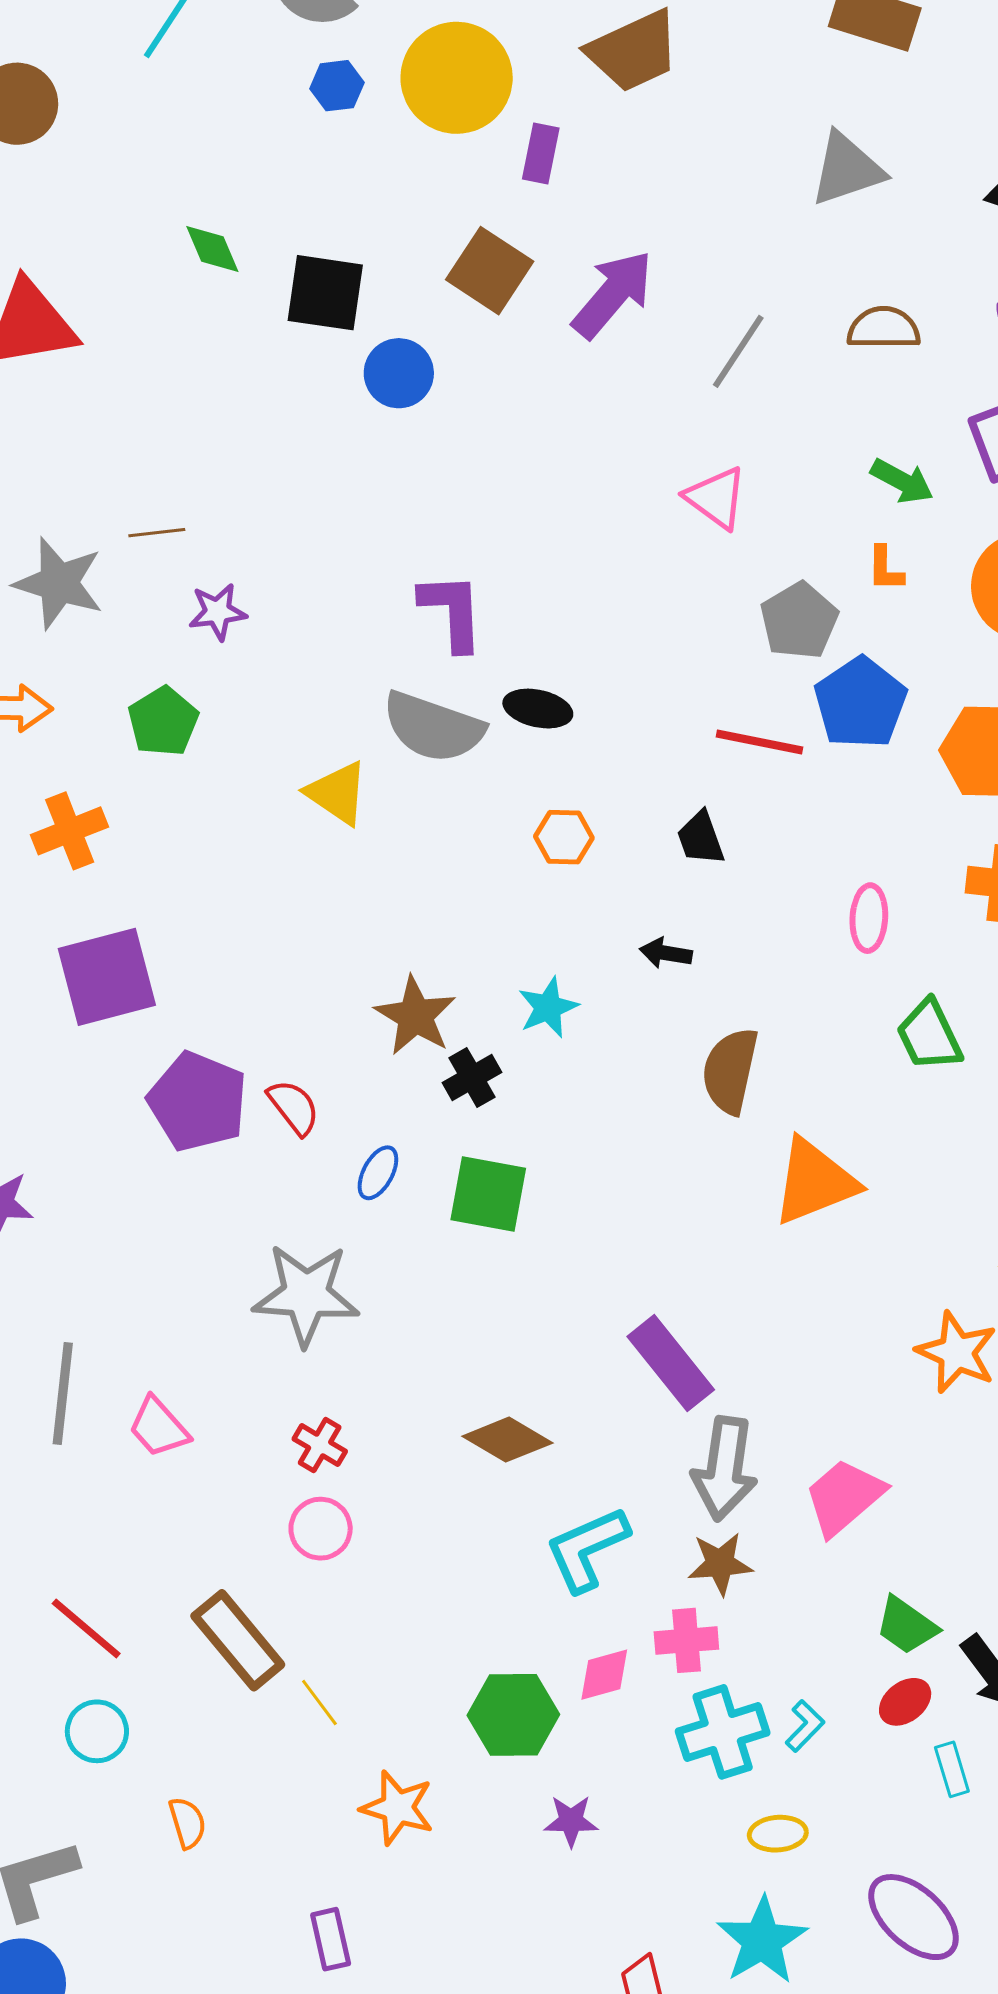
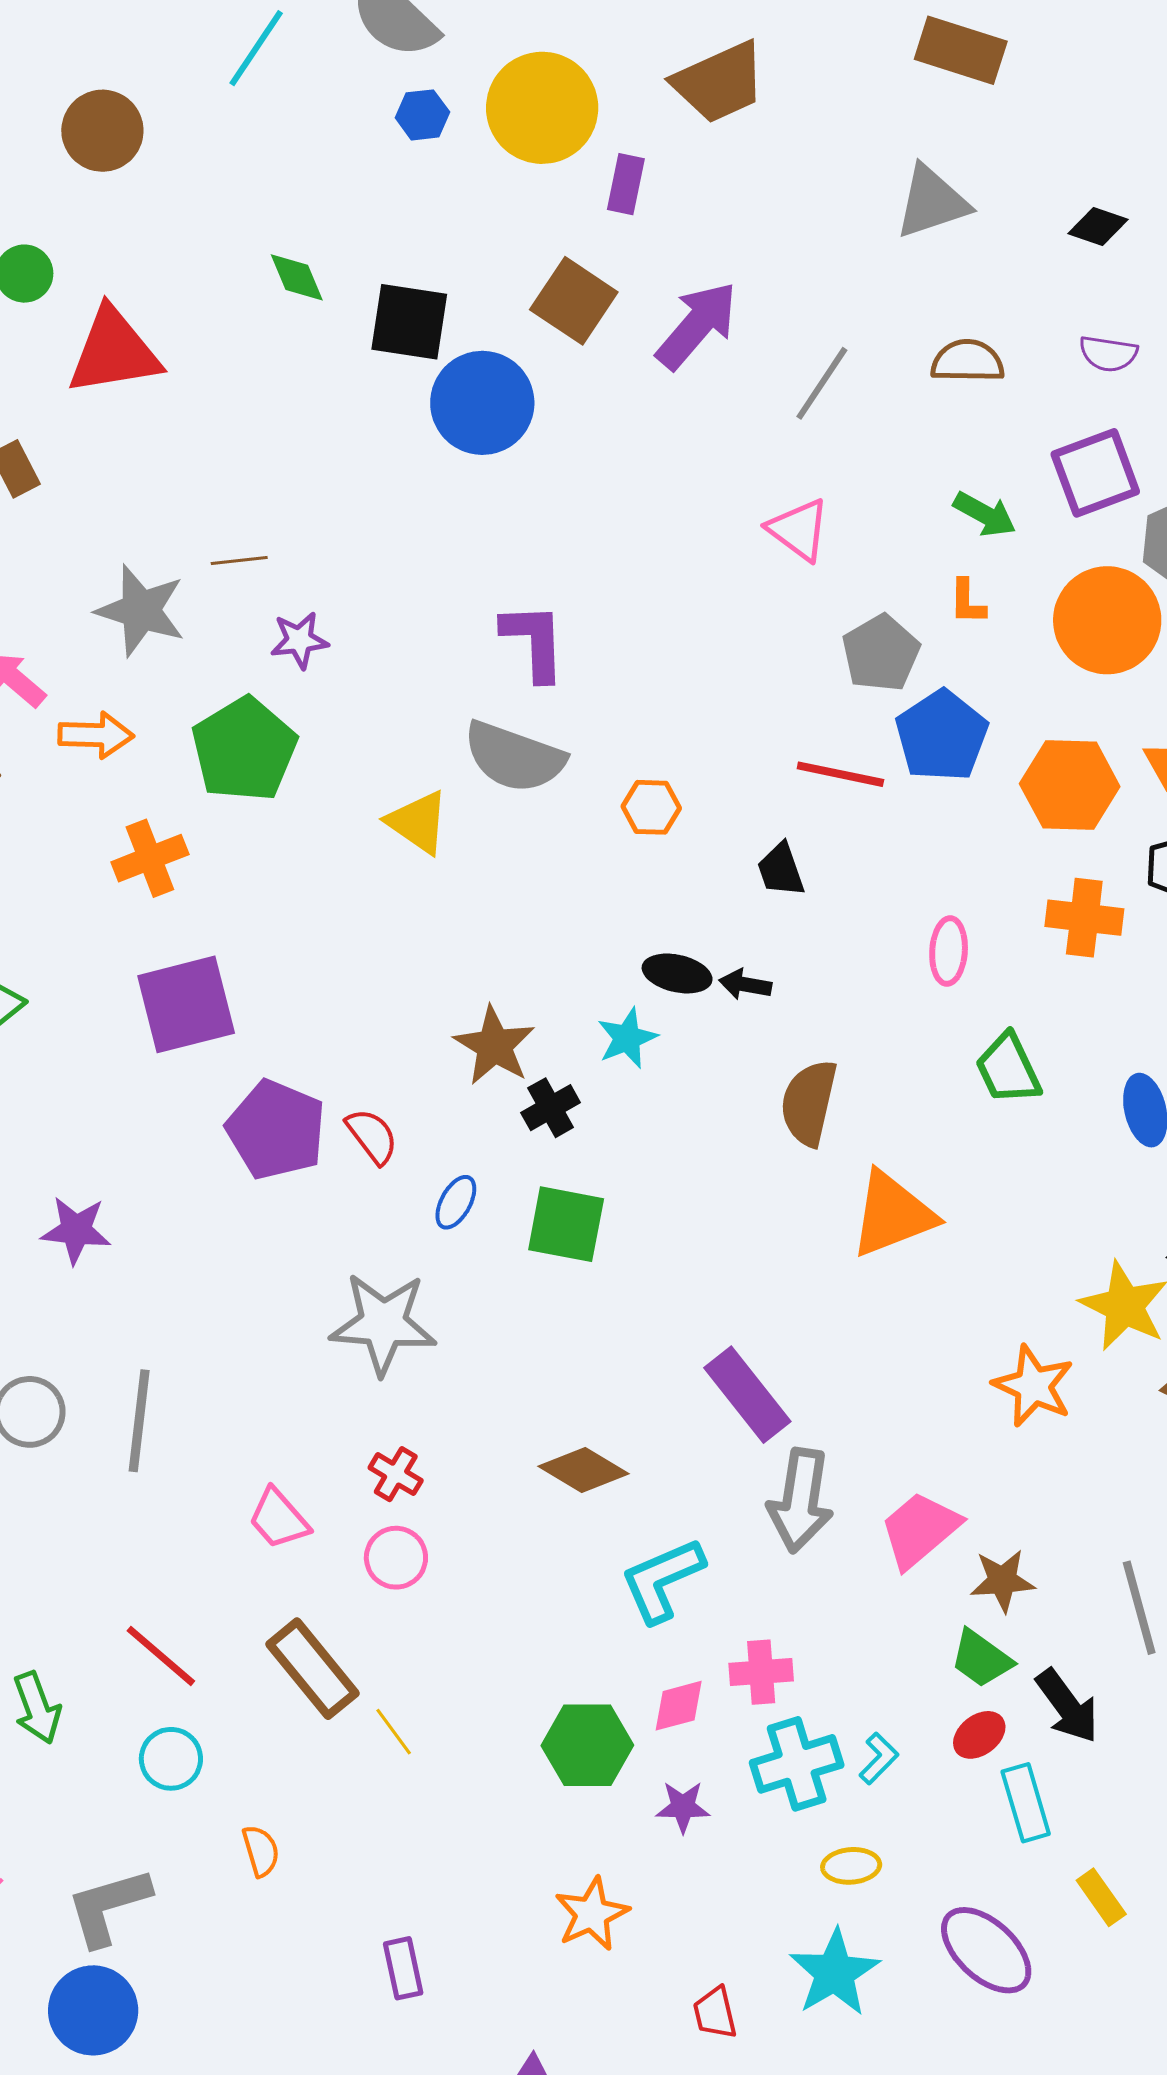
blue circle: (399, 373) -> (482, 403), size x1.5
black ellipse: (538, 709) -> (677, 973), moved
green pentagon: (163, 721) -> (244, 749), size x1.5
orange hexagon: (564, 837) -> (651, 807), moved
pink trapezoid: (159, 1427) -> (279, 1519), moved
brown star: (720, 1564) -> (1002, 1581), moved
cyan rectangle: (952, 1769) -> (1026, 1803), size x1.4
orange star: (397, 1808) -> (592, 1914), moved, turned 30
purple star: (571, 1821) -> (683, 1807), moved

